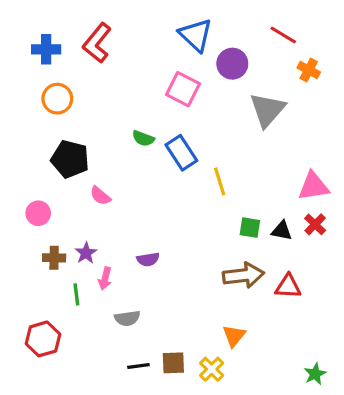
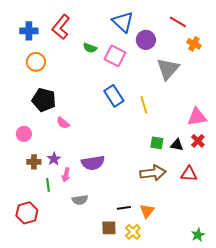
green semicircle: (143, 138) -> (90, 48), moved
yellow line: (220, 181) -> (144, 105), moved
purple semicircle: (148, 259) -> (93, 163), size x1.6
red triangle: (288, 286) -> (189, 174), moved
black line: (138, 366) -> (124, 208), moved

